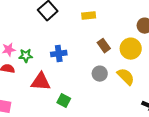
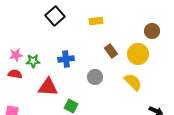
gray circle: (100, 74) -> (95, 77), moved

